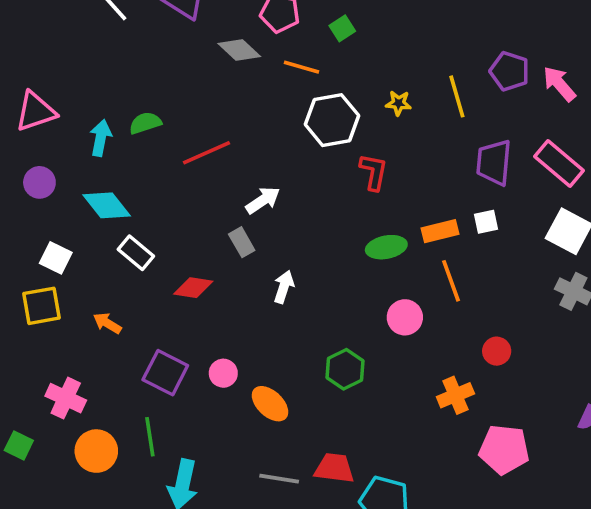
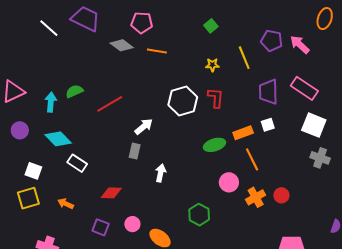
green square: (342, 28) -> (211, 26), moved
white hexagon: (332, 120) -> (183, 101), moved
red L-shape: (374, 172) -> (216, 98), moved
gray rectangle: (242, 242) -> (135, 151), turned 49
red diamond: (193, 288) -> (111, 193), moved
purple square: (165, 373) -> (101, 227), size x0.7
orange cross: (455, 395) -> (256, 197), moved

